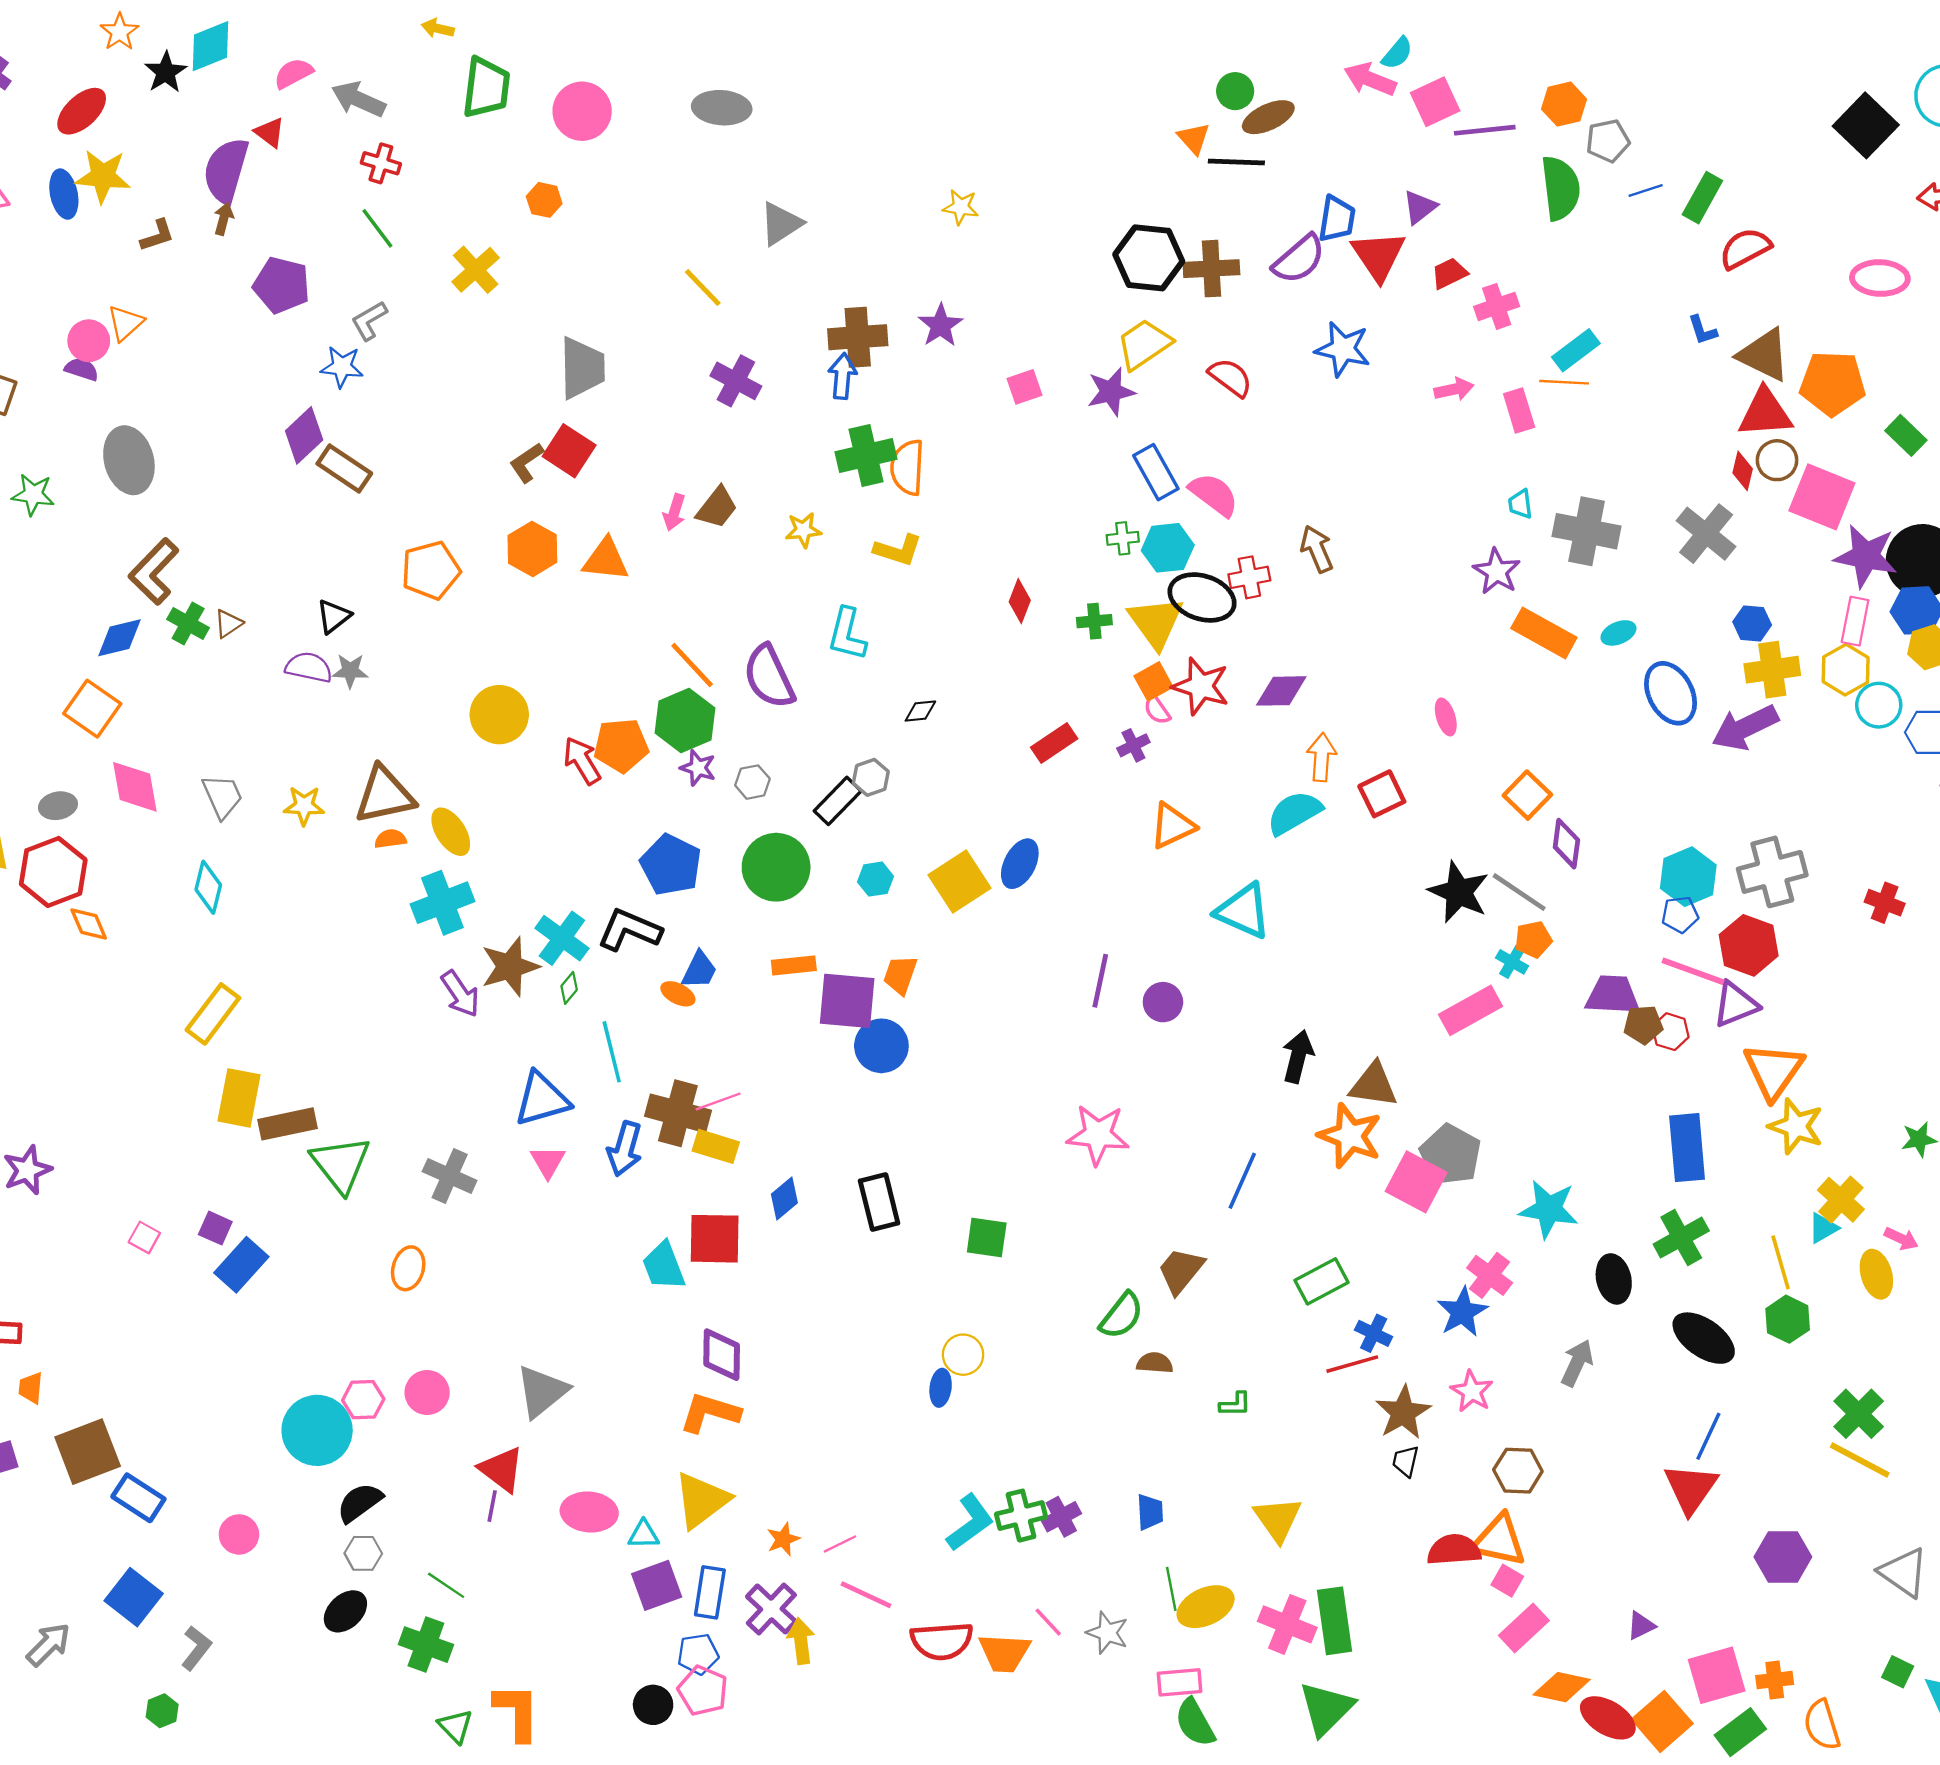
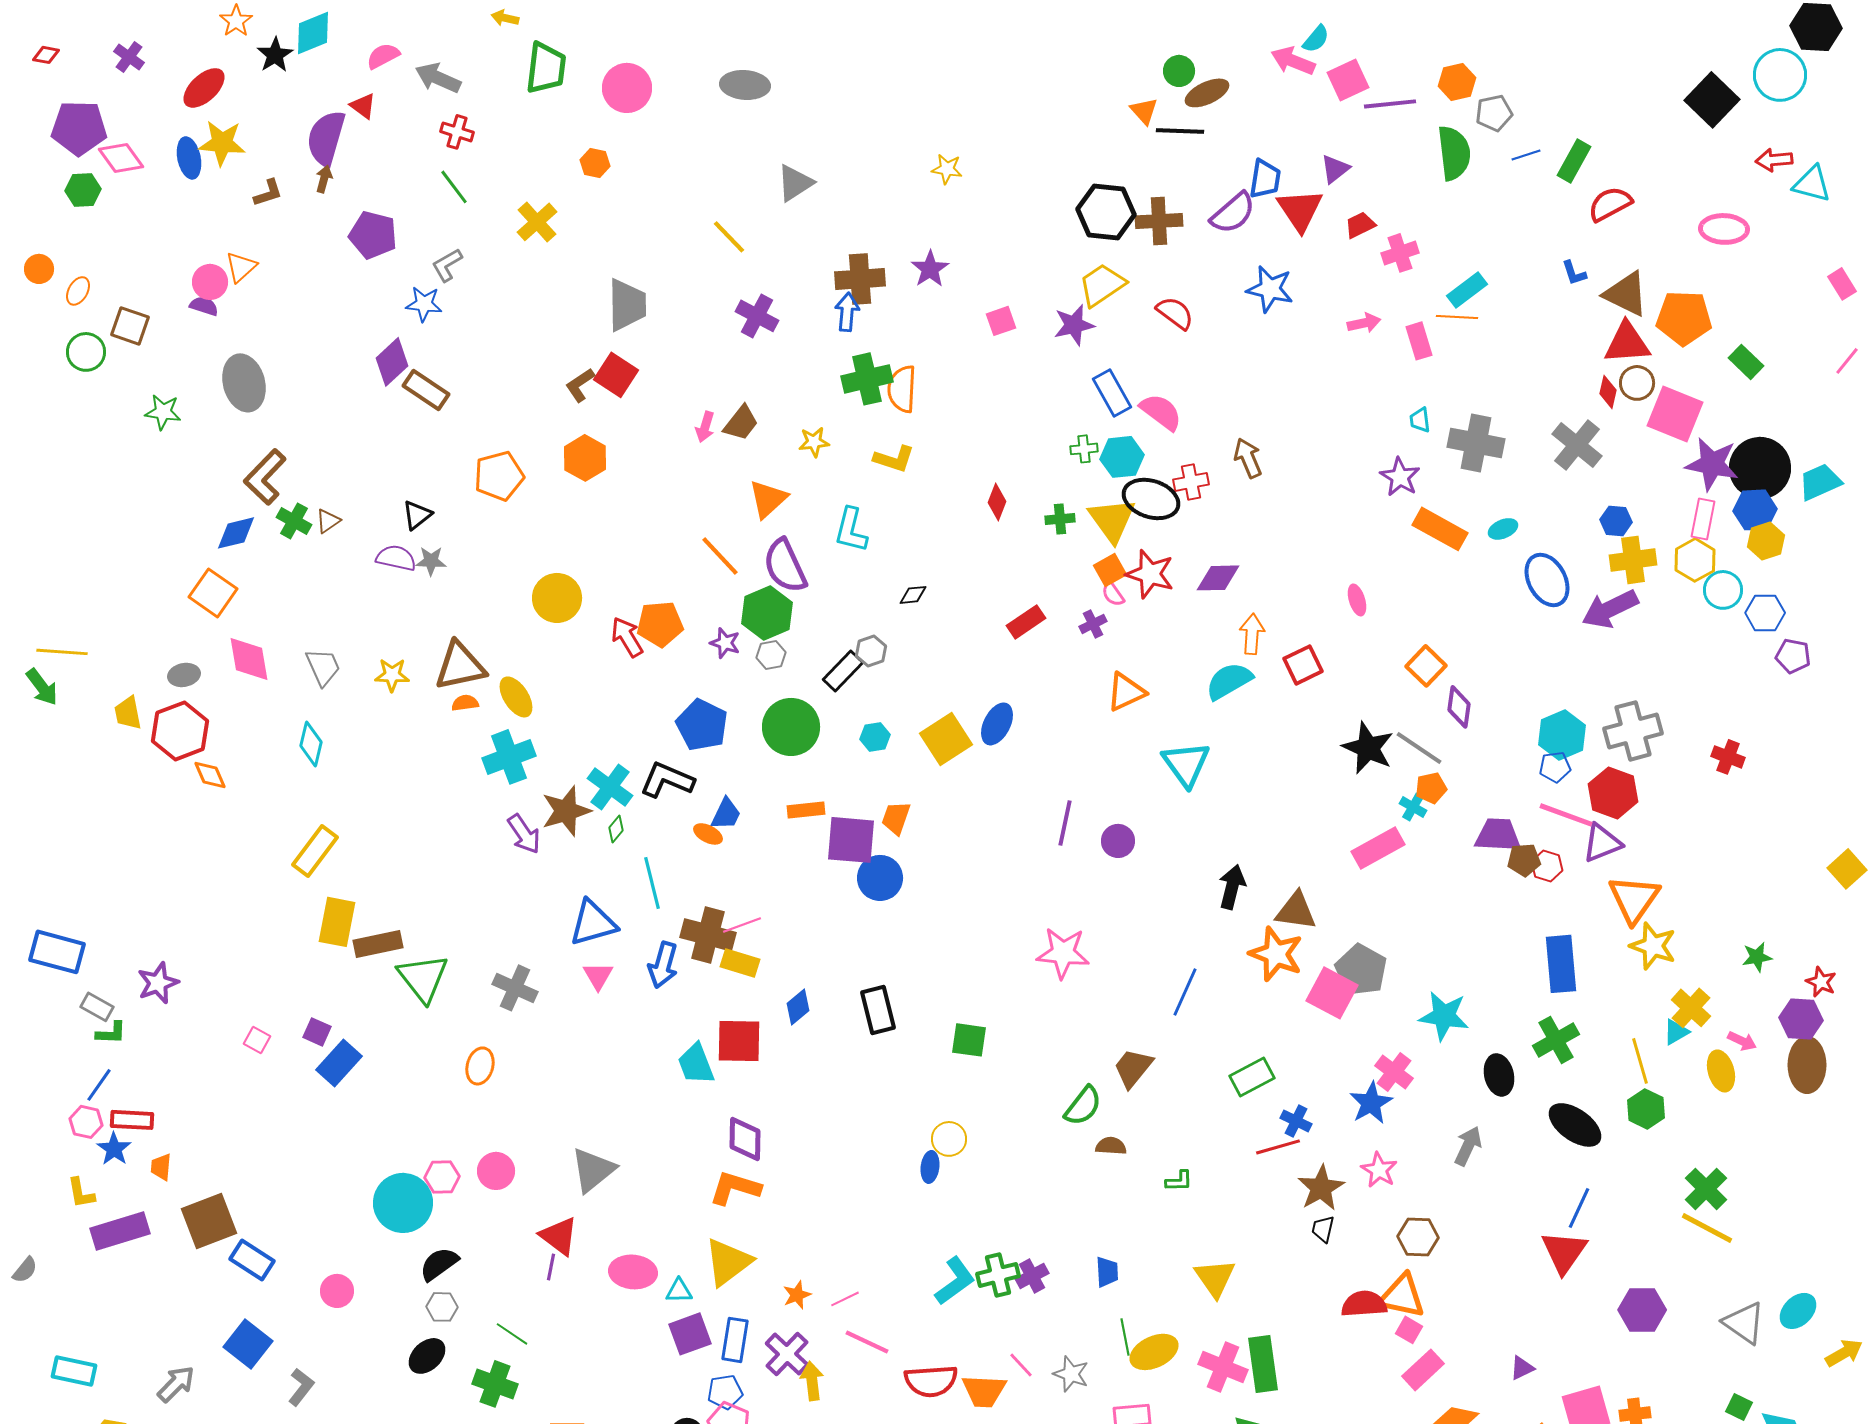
orange triangle: (606, 560) -> (768, 499), moved, turned -48
green hexagon: (685, 721) -> (767, 613), moved
cyan triangle: (1243, 911) -> (1186, 764), turned 30

